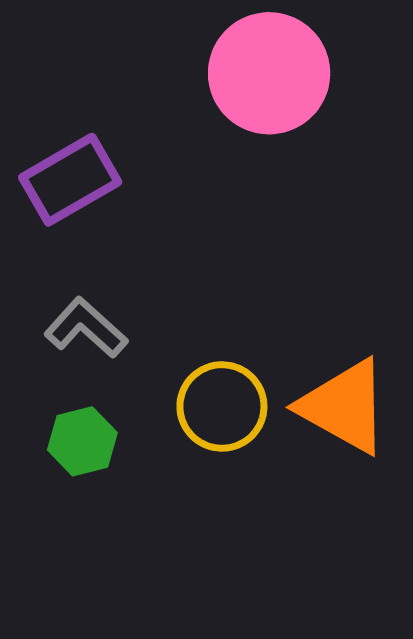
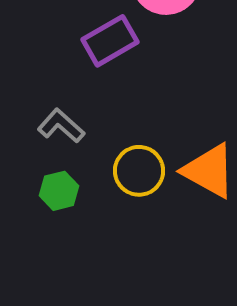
purple rectangle: (70, 180) -> (110, 41), moved

